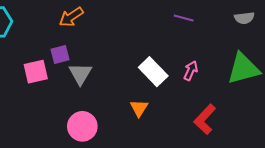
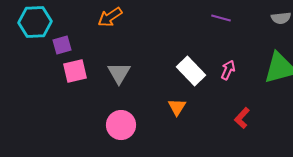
purple square: (60, 54) -> (62, 45), moved
red L-shape: (205, 119) -> (242, 118), size x0.7

